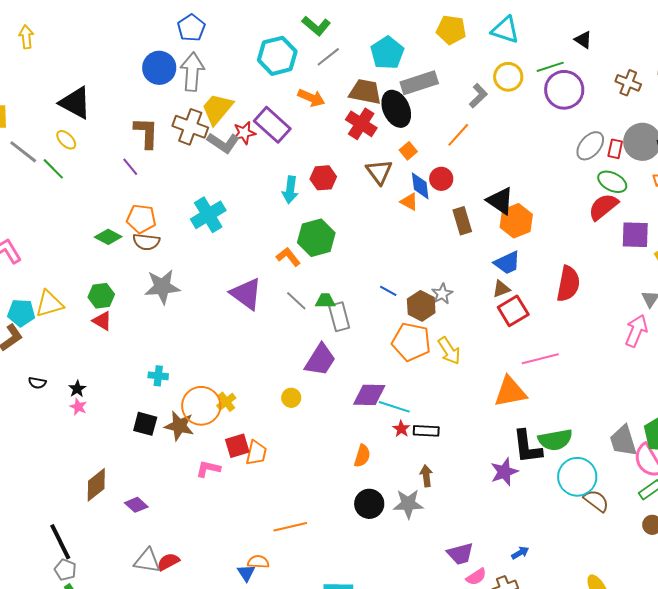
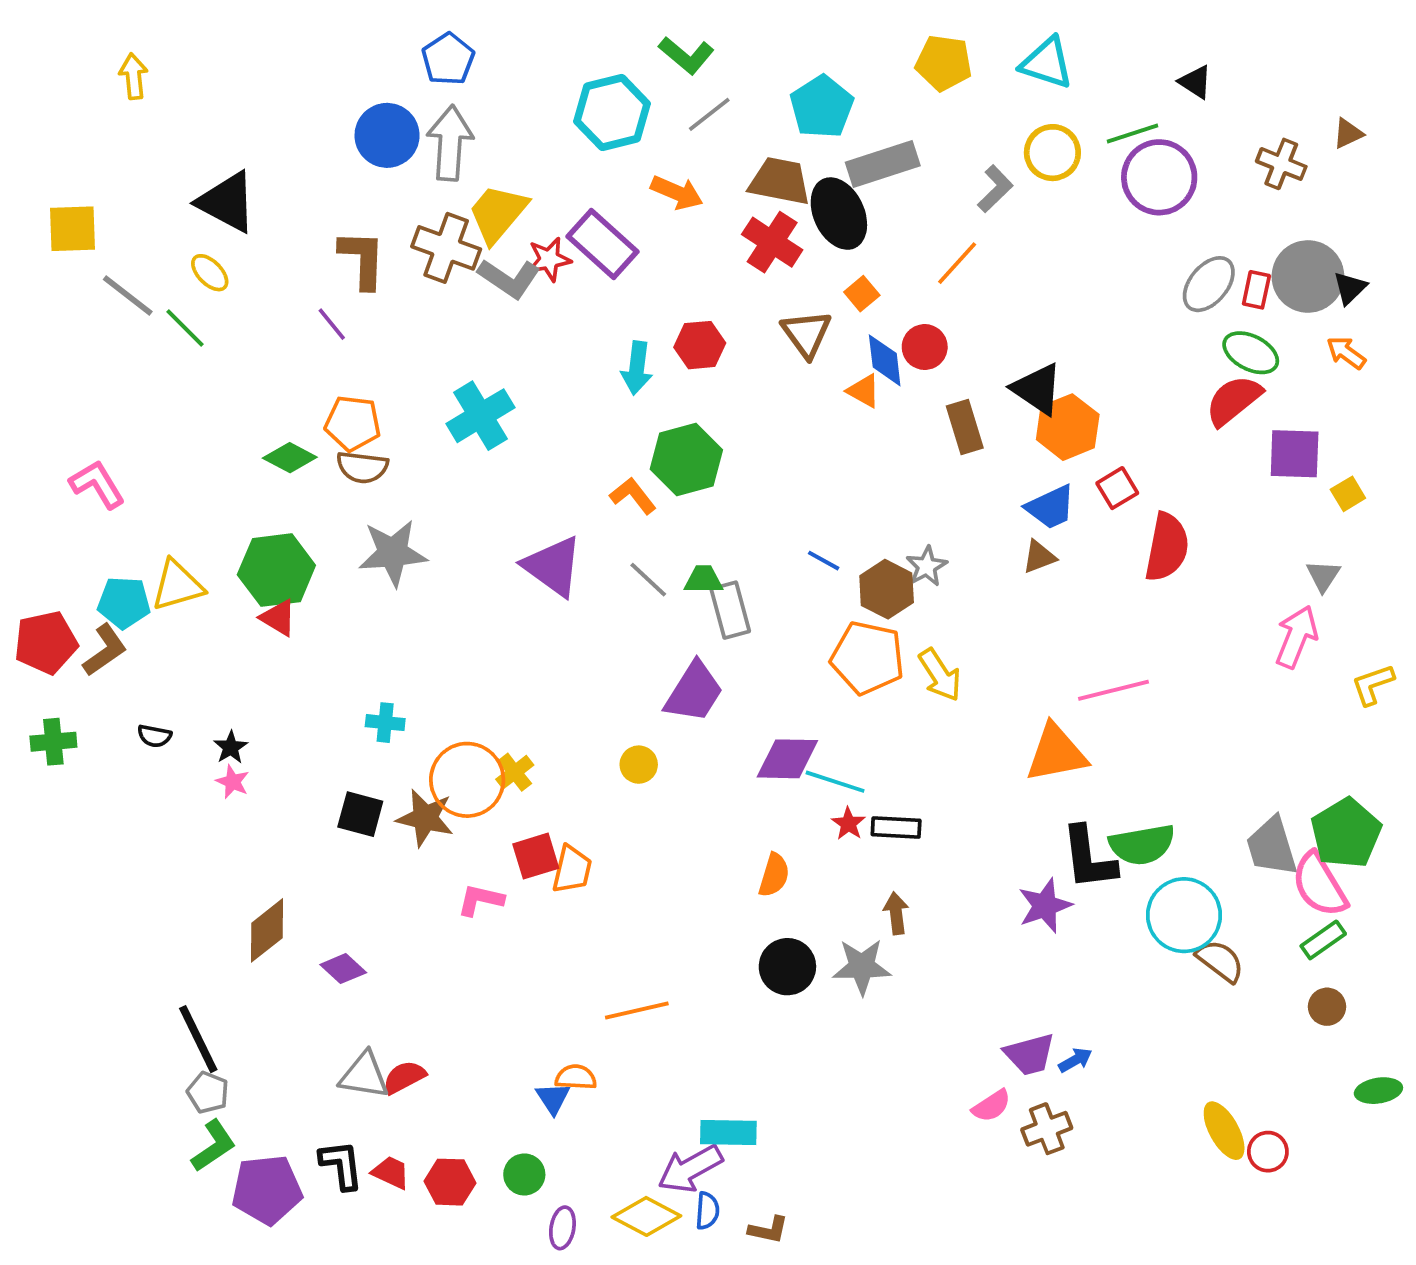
green hexagon: (101, 296) -> (276, 570), size x1.5
red square: (513, 311) -> (1117, 488), moved, size x0.7
purple trapezoid: (460, 554) -> (1030, 1054), moved

